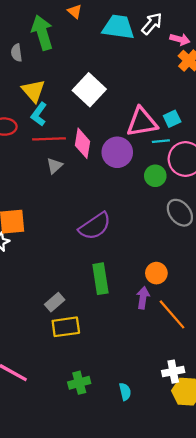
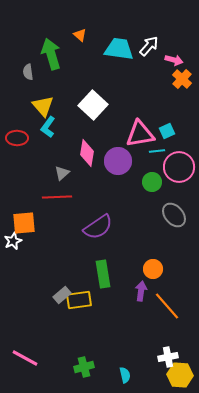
red line: (49, 139) -> (57, 197), moved
yellow rectangle: (66, 327) -> (79, 300), moved

